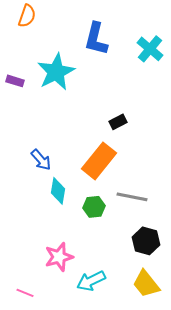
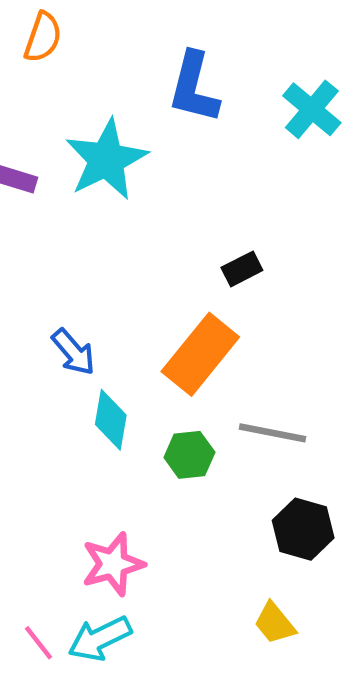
cyan arrow: (91, 281) -> (100, 638), moved
yellow trapezoid: (146, 284) -> (275, 623), moved, size x0.7
pink line: (25, 293) -> (39, 643), turned 30

